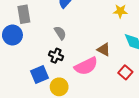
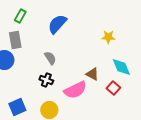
red square: (125, 72) -> (113, 88), moved
blue square: (39, 74) -> (17, 107), moved

